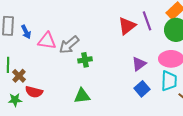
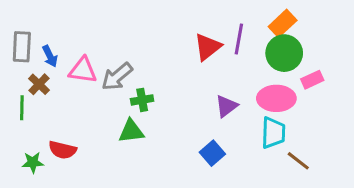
purple line: (147, 21) -> (239, 39), turned 30
brown cross: (19, 76) -> (39, 84), moved
blue square: (142, 89) -> (212, 153), moved
green triangle: (82, 96) -> (131, 131), moved

